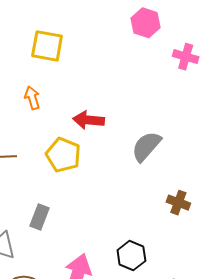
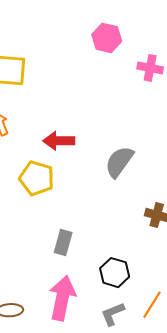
gray rectangle: (39, 217) -> (63, 243), moved

